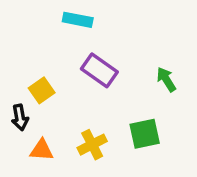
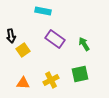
green arrow: (166, 79) -> (84, 44), moved
black arrow: (20, 117) -> (11, 36), moved

